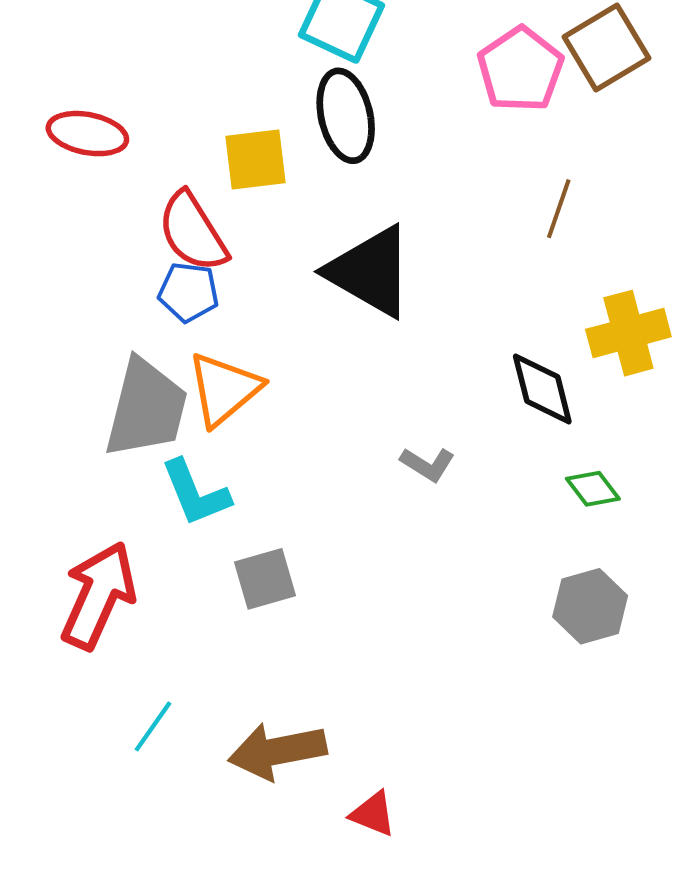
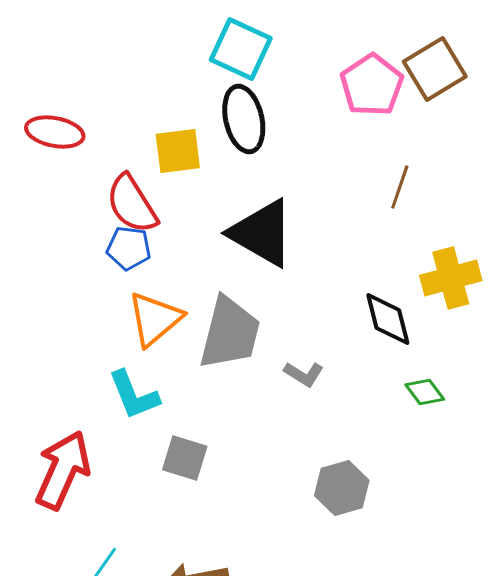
gray trapezoid: (146, 408) -> (230, 333), moved
gray square: (265, 579) -> (185, 458), turned 33
gray hexagon: (590, 606) -> (342, 488), moved

